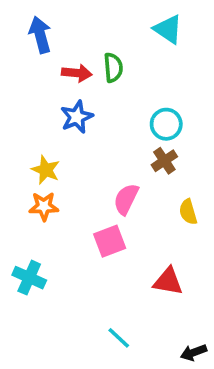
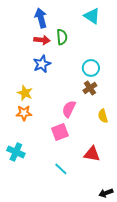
blue arrow: (40, 35) -> (41, 18), moved
cyan line: (119, 338) -> (61, 169), moved

